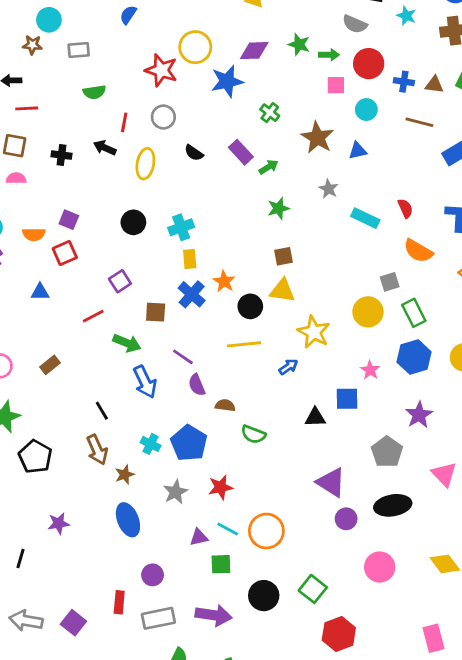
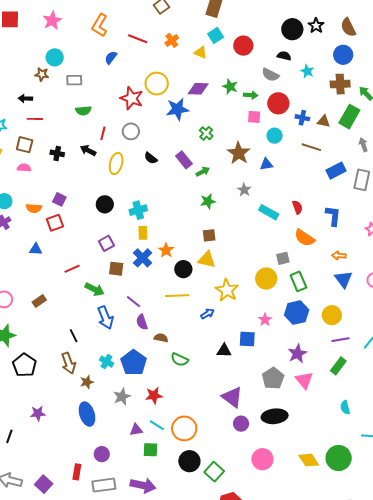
purple square: (120, 281) -> (106, 243), moved
pink triangle: (444, 474) -> (304, 380), moved
black circle: (264, 596) -> (189, 461), moved

